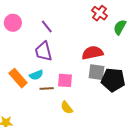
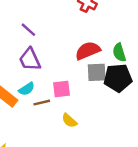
green semicircle: (120, 27) -> (119, 52), moved, turned -35

